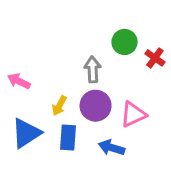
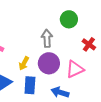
red cross: (155, 58) -> (89, 44), moved

